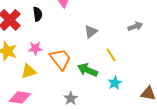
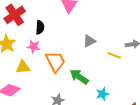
black semicircle: (38, 14) -> (40, 27), moved
yellow line: (111, 55) -> (114, 55), moved, turned -48

